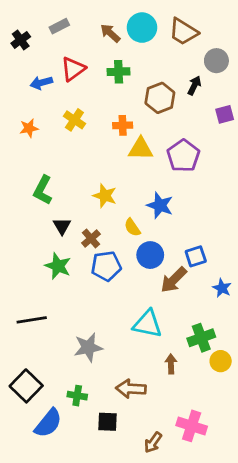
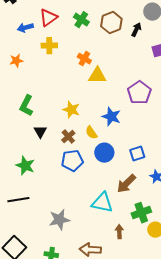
green cross: (119, 72) -> (81, 20), turned 35
brown hexagon: (160, 98) -> (111, 23), moved
yellow cross: (74, 120) -> (49, 46), moved, turned -35
orange cross: (123, 125) -> (84, 59), turned 32
purple pentagon: (183, 156) -> (139, 93), moved
brown cross: (91, 238) -> (68, 137), moved
green star: (58, 266) -> (25, 166), moved
brown arrow: (174, 280) -> (126, 184), moved

